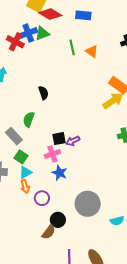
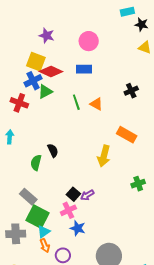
blue cross: (28, 33) -> (33, 81), moved
yellow arrow: (113, 101) -> (104, 156), moved, turned 145
green semicircle: (29, 119) -> (36, 163), moved
black square: (59, 139) -> (73, 194), turned -32
green square: (21, 157) -> (37, 217), size x1.6

